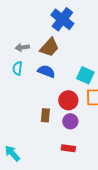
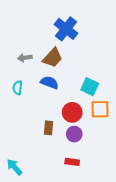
cyan semicircle: (17, 68) -> (18, 88), moved

